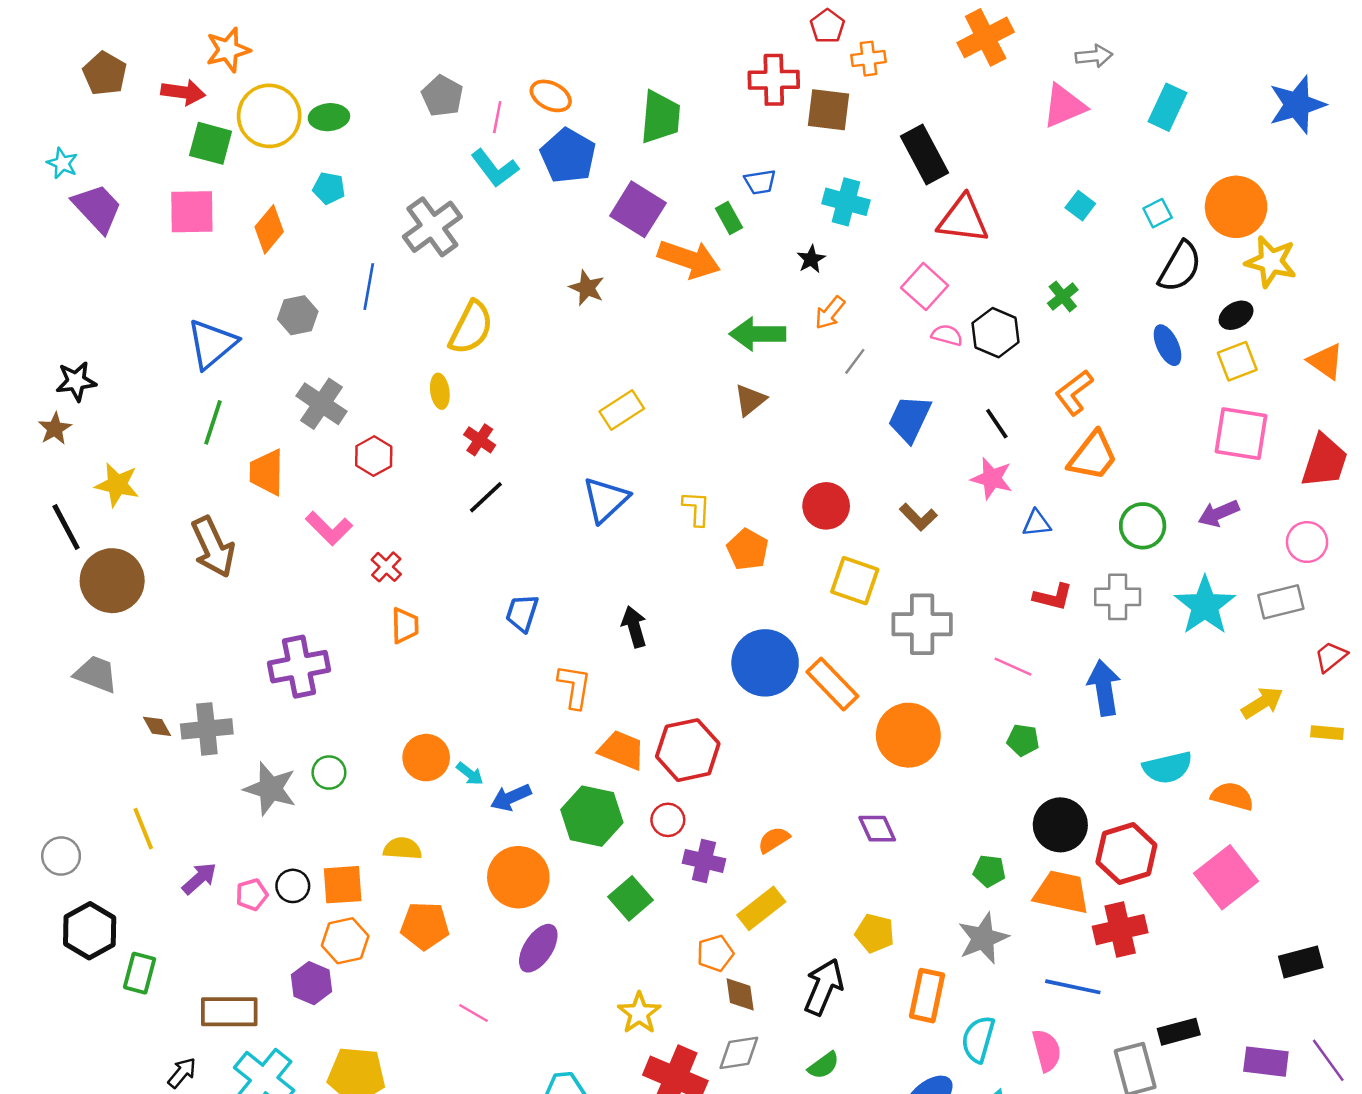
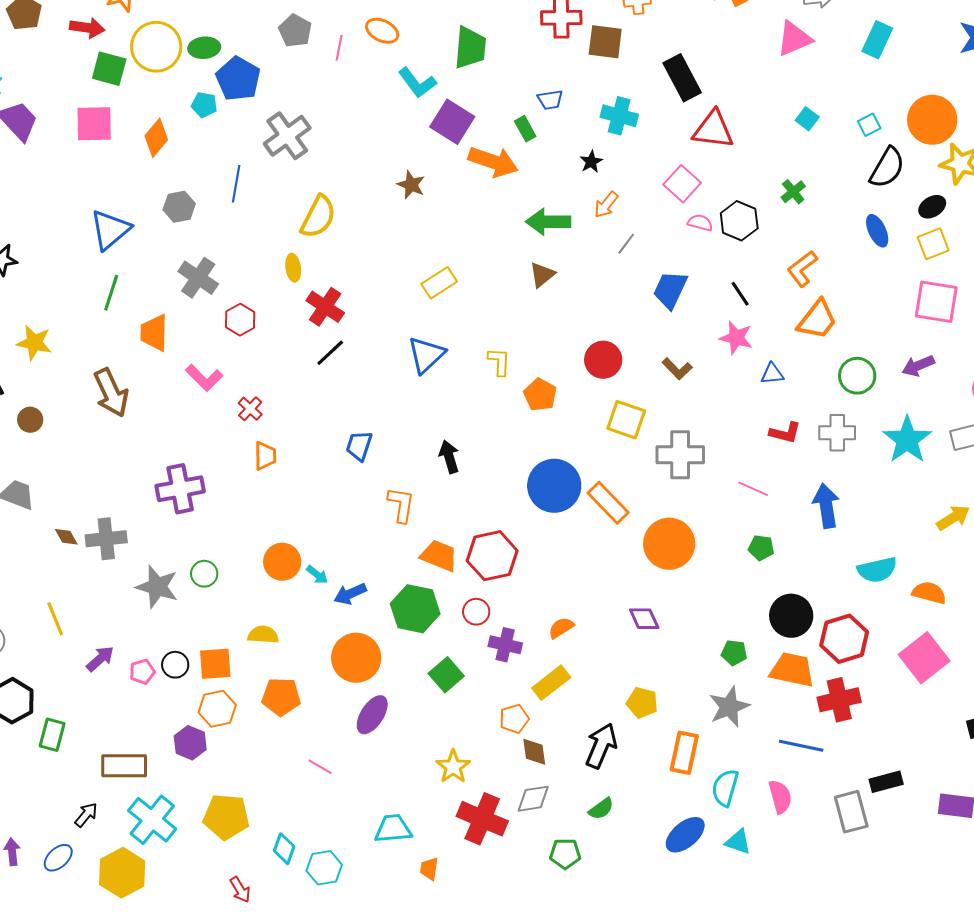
blue pentagon: (568, 156) -> (238, 79), moved
cyan L-shape: (495, 168) -> (417, 83), moved
red cross: (480, 440) -> (325, 307), size x1.5
brown circle: (112, 581) -> (30, 420), size x0.5

